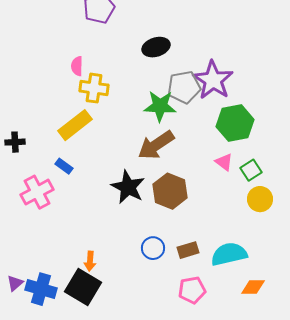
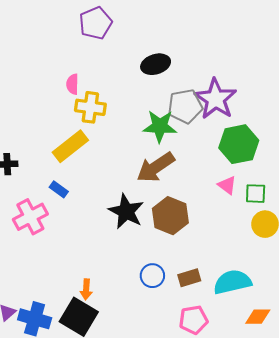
green square: (251, 170) -> (256, 194), turned 35

